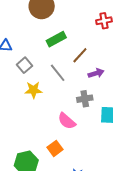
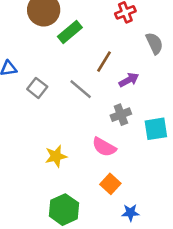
green rectangle: (56, 39) -> (70, 32), moved
yellow star: (33, 90) -> (56, 156), moved
orange square: (55, 148) -> (110, 184), moved

